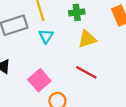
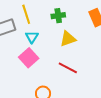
pink square: (39, 80) -> (29, 58), moved

